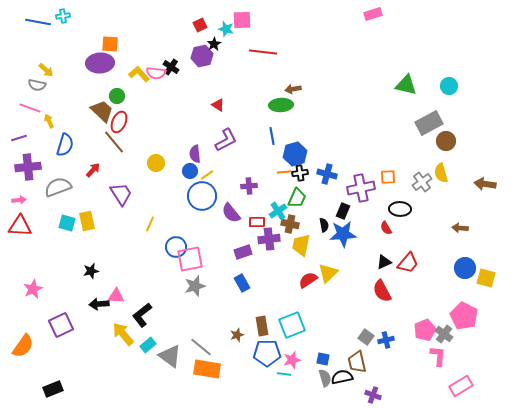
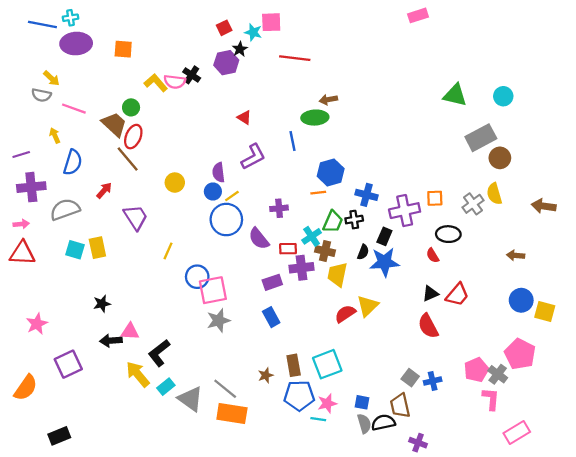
purple ellipse: (100, 63) -> (76, 44), moved
pink line: (30, 108) -> (74, 109), moved
blue line: (272, 136) -> (292, 141), moved
black cross: (300, 173) -> (354, 220), moved
black semicircle: (324, 225) -> (363, 252), turned 32

